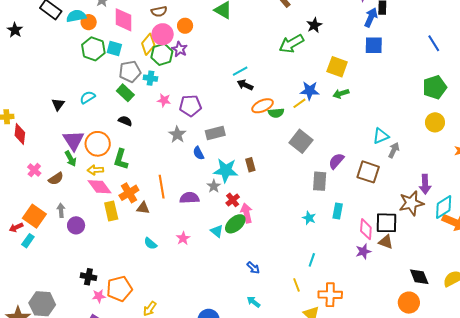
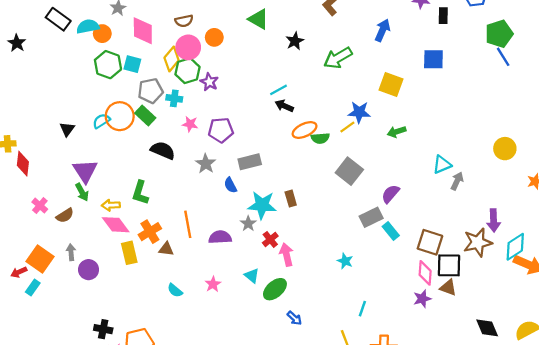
blue arrow: (371, 17) -> (383, 30), moved
black star: (314, 25) -> (295, 41), moved
purple star: (180, 49) -> (209, 82), moved
green pentagon: (435, 87) -> (499, 34), moved
green arrow: (341, 94) -> (397, 132), moved
black semicircle: (125, 121) -> (163, 150), moved, size x1.5
orange circle: (98, 144) -> (120, 116), moved
brown square: (368, 172) -> (430, 242), moved
gray rectangle: (320, 181) -> (371, 217), turned 60
cyan rectangle: (338, 211) -> (391, 231), moved, turned -49
cyan star: (309, 218) -> (345, 261), moved
green ellipse: (235, 224) -> (275, 289), moved

